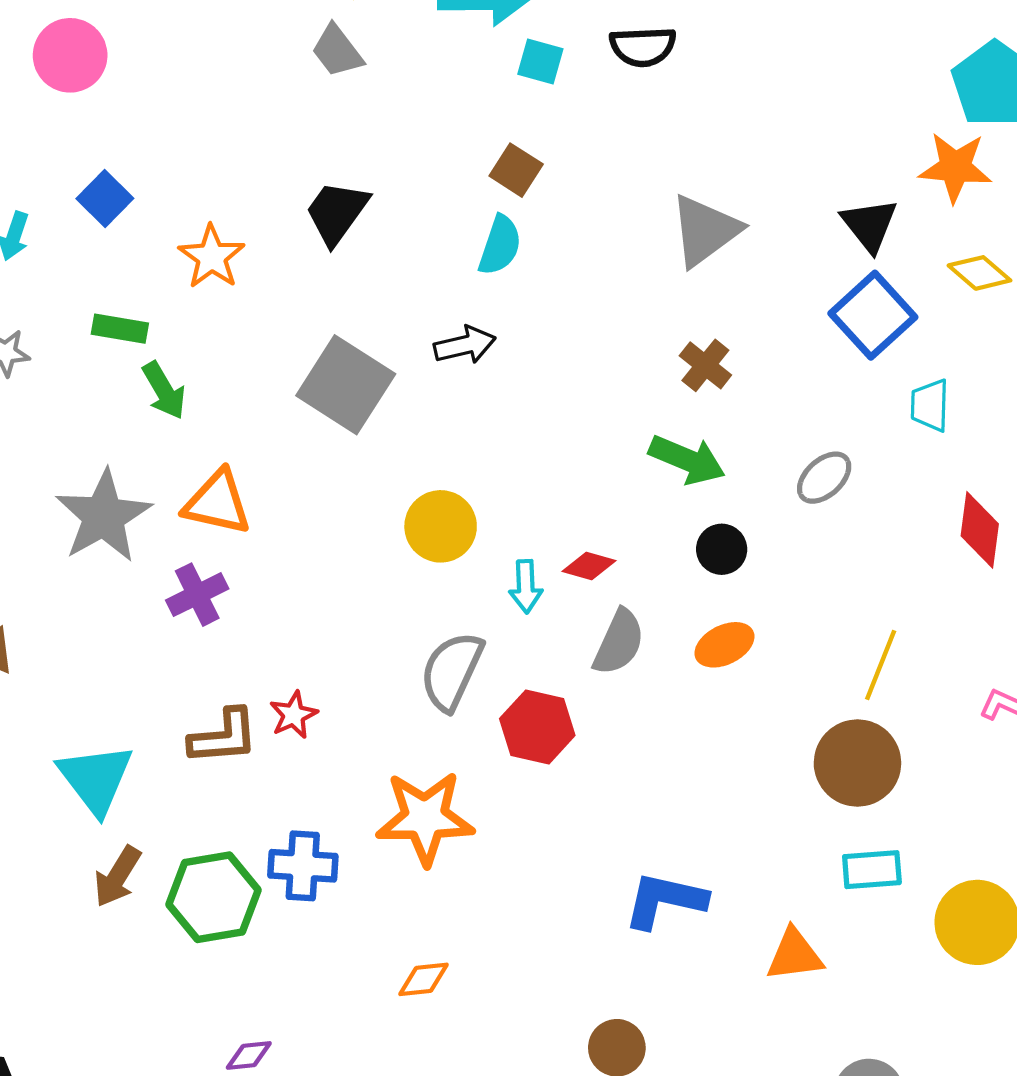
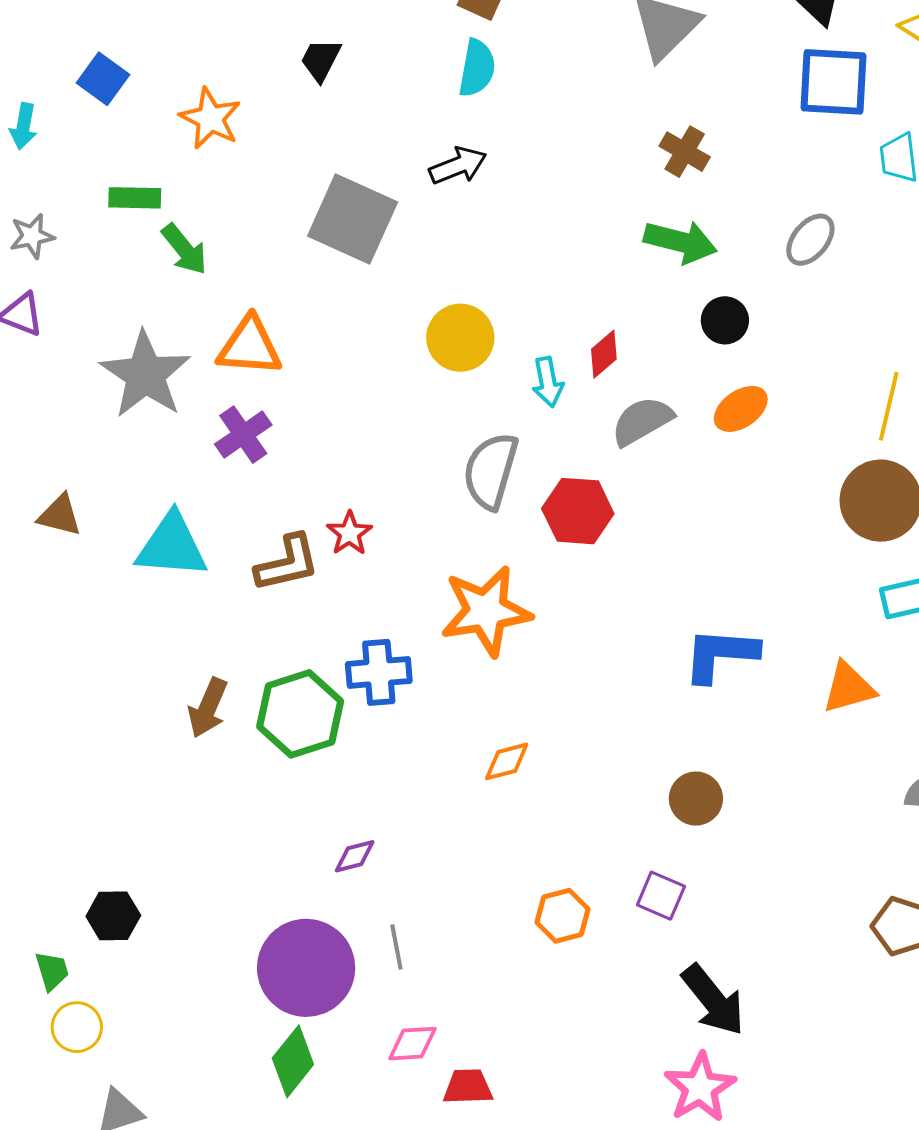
black trapezoid: (337, 212) -> (321, 60), size x0.7
blue square: (873, 315) -> (833, 82), turned -36
red diamond: (589, 566) -> (604, 354), turned -48
gray semicircle: (619, 642) -> (642, 421), turned -136
cyan triangle: (96, 779) -> (172, 546), moved, turned -40

